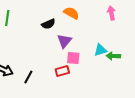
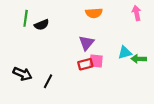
orange semicircle: (71, 13) -> (94, 13), turned 147
black semicircle: (48, 24) -> (42, 25), moved
red rectangle: (62, 71) -> (85, 64), moved

